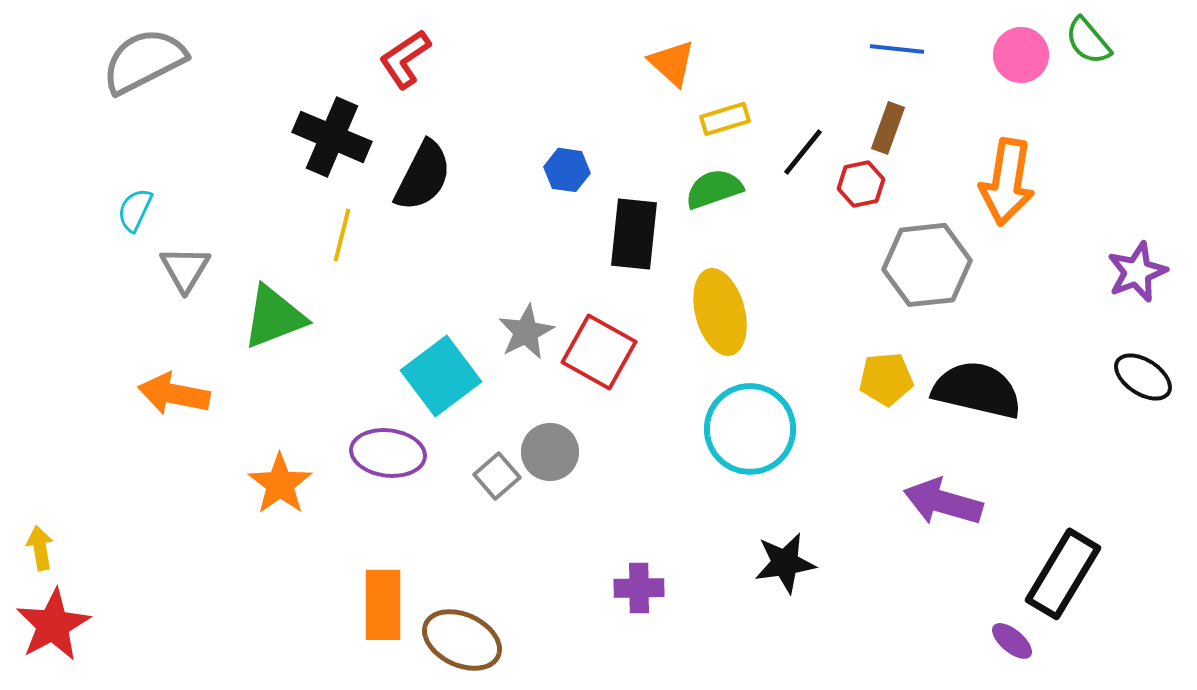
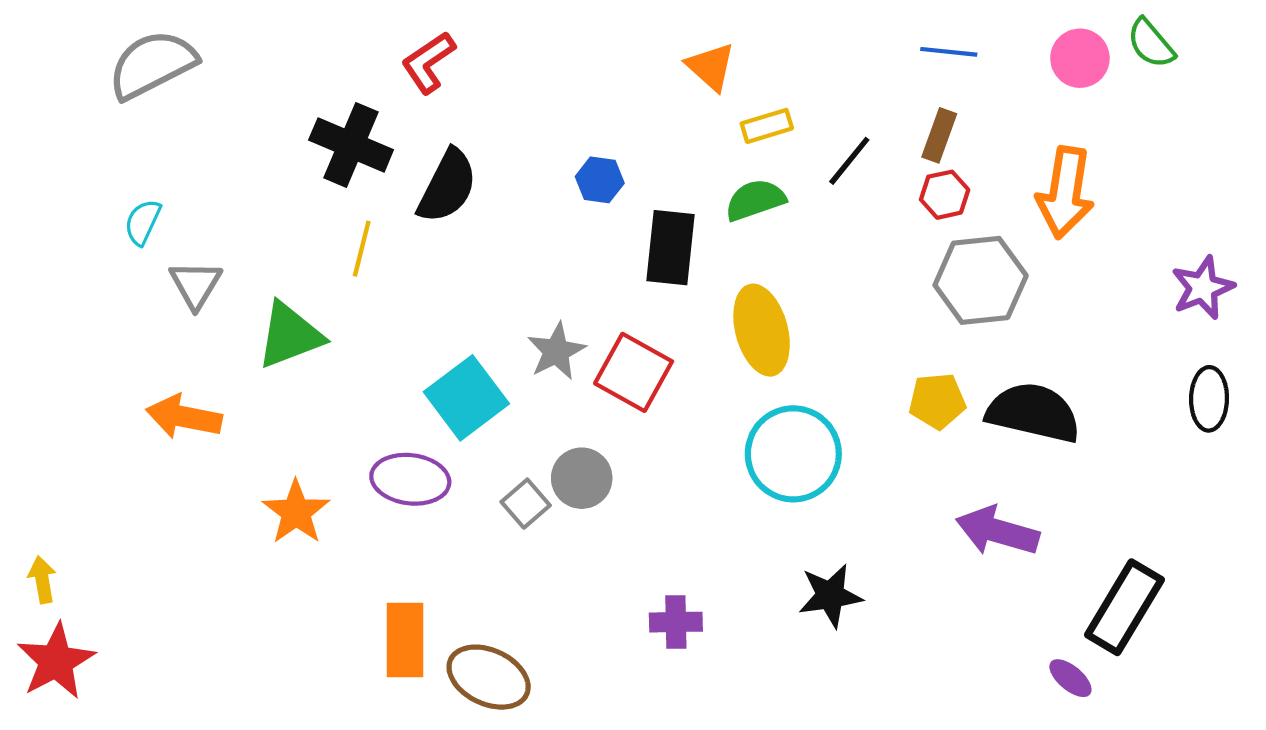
red hexagon: (861, 184) -> (945, 195), moved
black ellipse: (1143, 377) -> (1209, 399), turned 58

